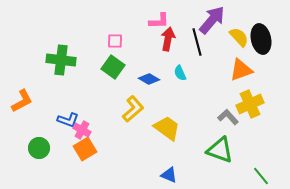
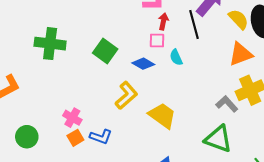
red arrow: (168, 39) -> (163, 21), size x0.7
pink square: (115, 41) -> (157, 40), moved
blue L-shape: (68, 120) -> (101, 137), moved
orange square: (85, 149) -> (75, 138), size x0.7

